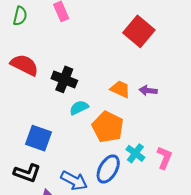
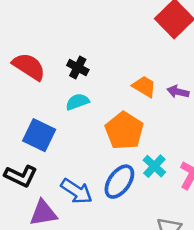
red semicircle: (24, 65) -> (29, 67), moved
black cross: (64, 79) -> (78, 67), size x0.7
cyan semicircle: (79, 108) -> (77, 102), moved

